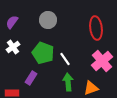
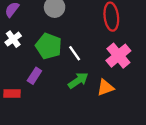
green arrow: (68, 82) -> (78, 80), turned 60

